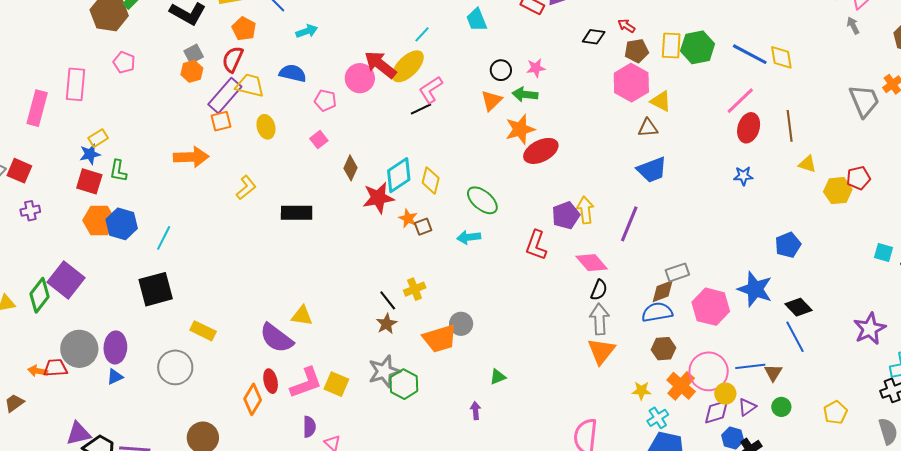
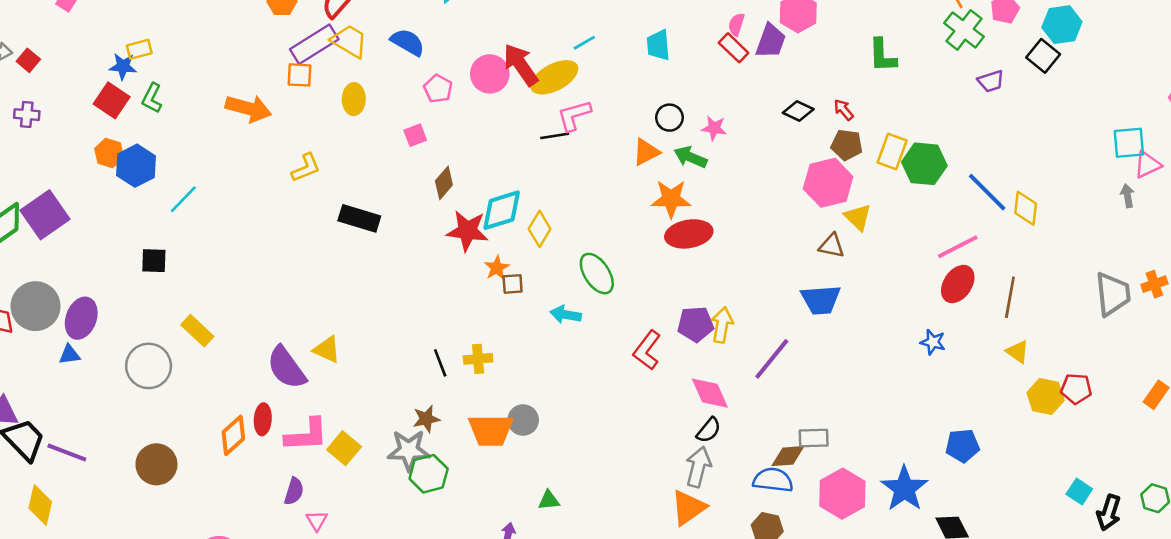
red square: (19, 171) -> (28, 60), size x0.7
orange hexagon: (99, 221) -> (109, 153), size x0.7
black square: (156, 289) -> (154, 261), size x0.6
brown star: (387, 324) -> (426, 419), moved

